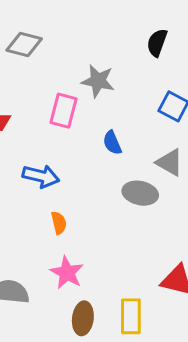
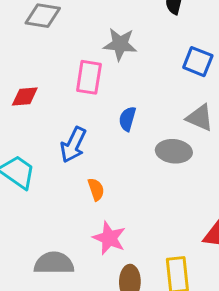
blue semicircle: (112, 143) -> (127, 119), moved, turned 45
blue arrow: (41, 176) -> (73, 145), turned 108

